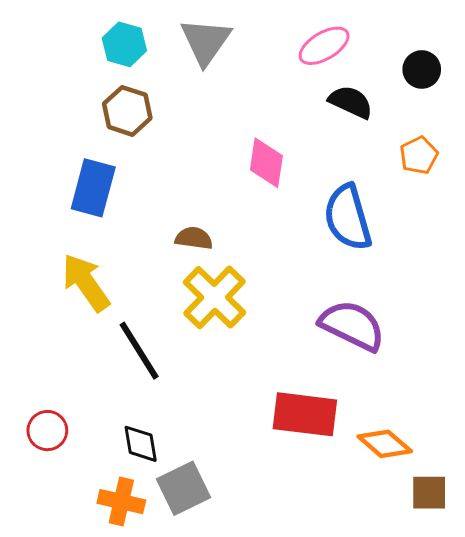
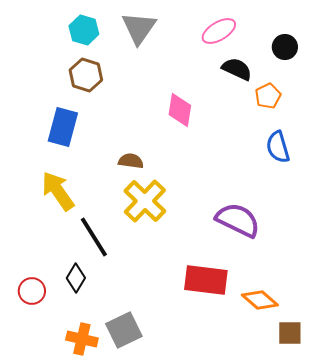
orange pentagon: (419, 155) -> (268, 96), moved
blue semicircle: (348, 217) -> (278, 147), moved, size x0.7
black diamond: (141, 444) -> (76, 278), moved, turned 40

